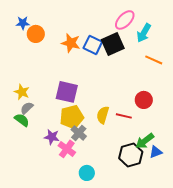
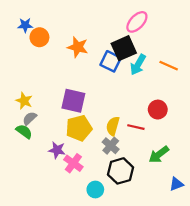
cyan arrow: (144, 33) -> (138, 65), moved
blue square: (93, 45) -> (111, 61), moved
gray cross: (79, 133) -> (111, 146), moved
blue triangle: (156, 152) -> (176, 184), moved
black hexagon: (131, 155) -> (120, 171), moved

